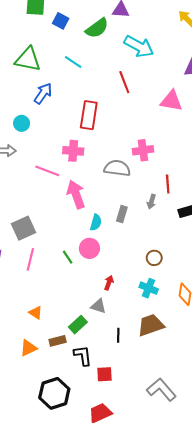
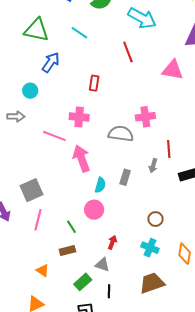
red rectangle: (89, 115) -> (94, 83), size x0.6
green line: (68, 257) -> (72, 227), moved
black line: (118, 335) -> (109, 291), moved
brown rectangle: (58, 341) -> (67, 250), moved

